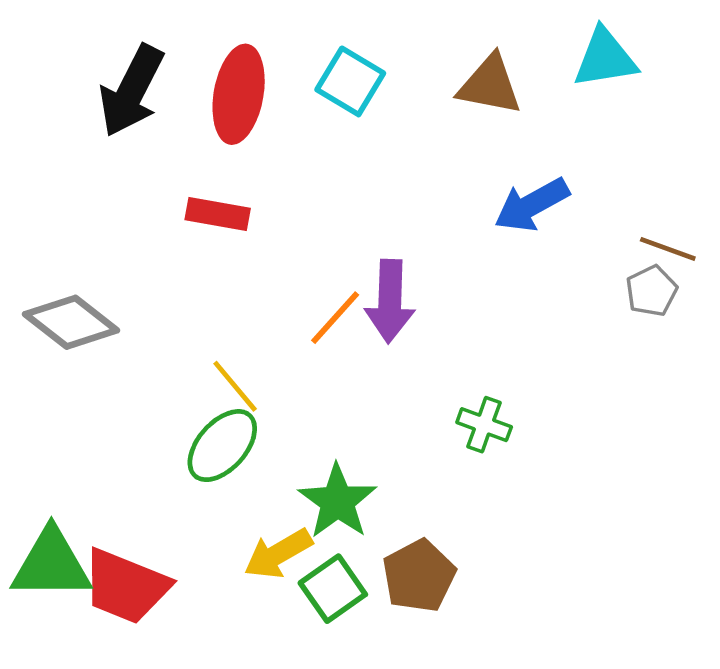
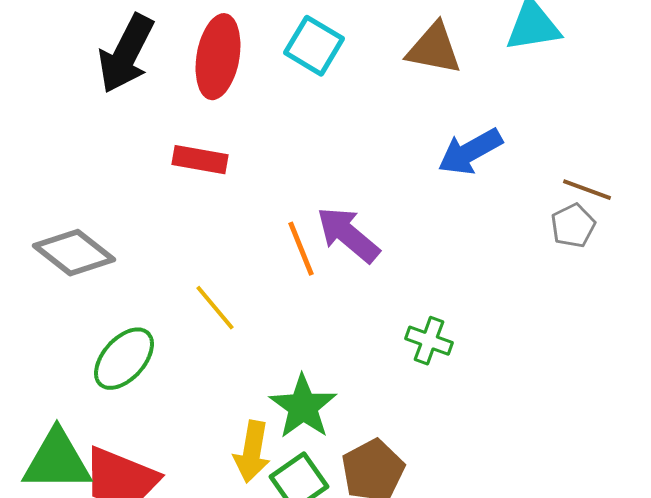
purple arrow: (390, 301) -> (348, 235), turned 128
orange line: (335, 318) -> (301, 249), turned -64
green ellipse: (222, 446) -> (124, 359), moved
yellow arrow: (278, 554) -> (252, 452), turned -50

